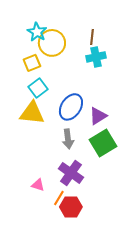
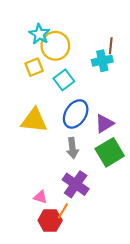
brown line: (92, 37) -> (111, 46), moved
cyan square: (38, 88) -> (64, 80), moved
red hexagon: (71, 207) -> (50, 220), moved

